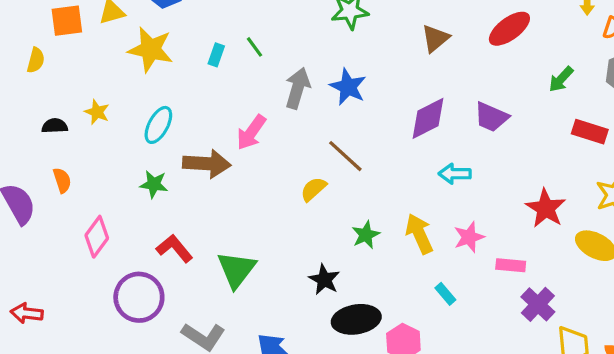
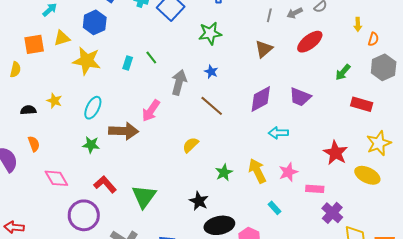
blue star: (348, 87) -> (211, 72), moved, size x0.6
brown line: (345, 156) -> (212, 106), moved
pink diamond: (97, 237) -> (56, 178), turned -65

